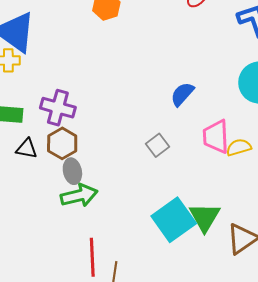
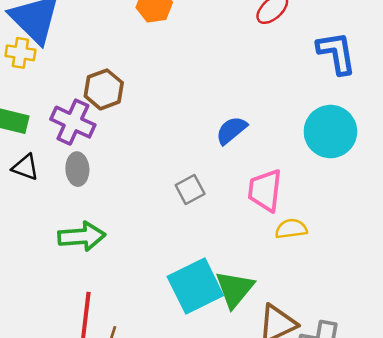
brown hexagon: (62, 143) -> (104, 89), moved
yellow semicircle: (239, 147) -> (291, 229), moved
gray ellipse: (72, 171) -> (77, 169), moved

